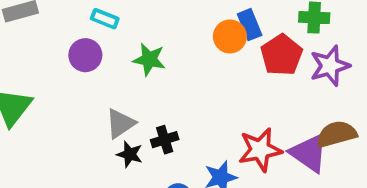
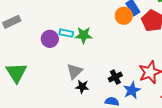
cyan rectangle: (105, 19) -> (66, 33), moved
black cross: (165, 140) -> (115, 77), moved

